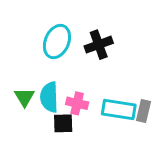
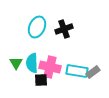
pink cross: (77, 103) -> (50, 67), size x1.5
gray rectangle: (143, 111) -> (93, 72), turned 40

